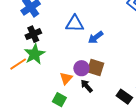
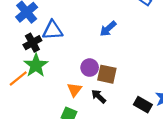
blue triangle: (75, 24) -> (53, 30), moved
blue arrow: (96, 37) -> (108, 29), moved
purple circle: (81, 68) -> (90, 68), moved

